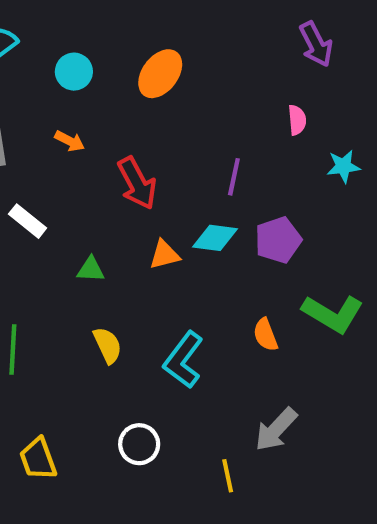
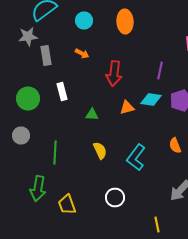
orange ellipse: (160, 74) -> (125, 22), turned -40
red arrow: (137, 183) -> (114, 74), turned 35
white rectangle: (28, 221) -> (62, 92), turned 36
yellow line: (228, 476) -> (157, 224), moved

